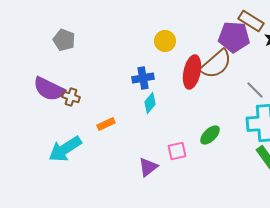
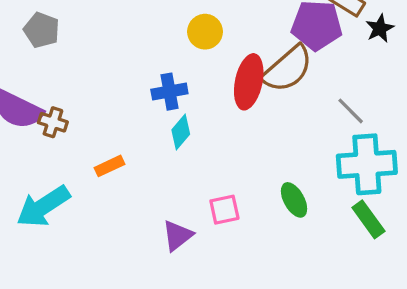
green ellipse: (210, 135) -> (294, 200), moved, turned -75

